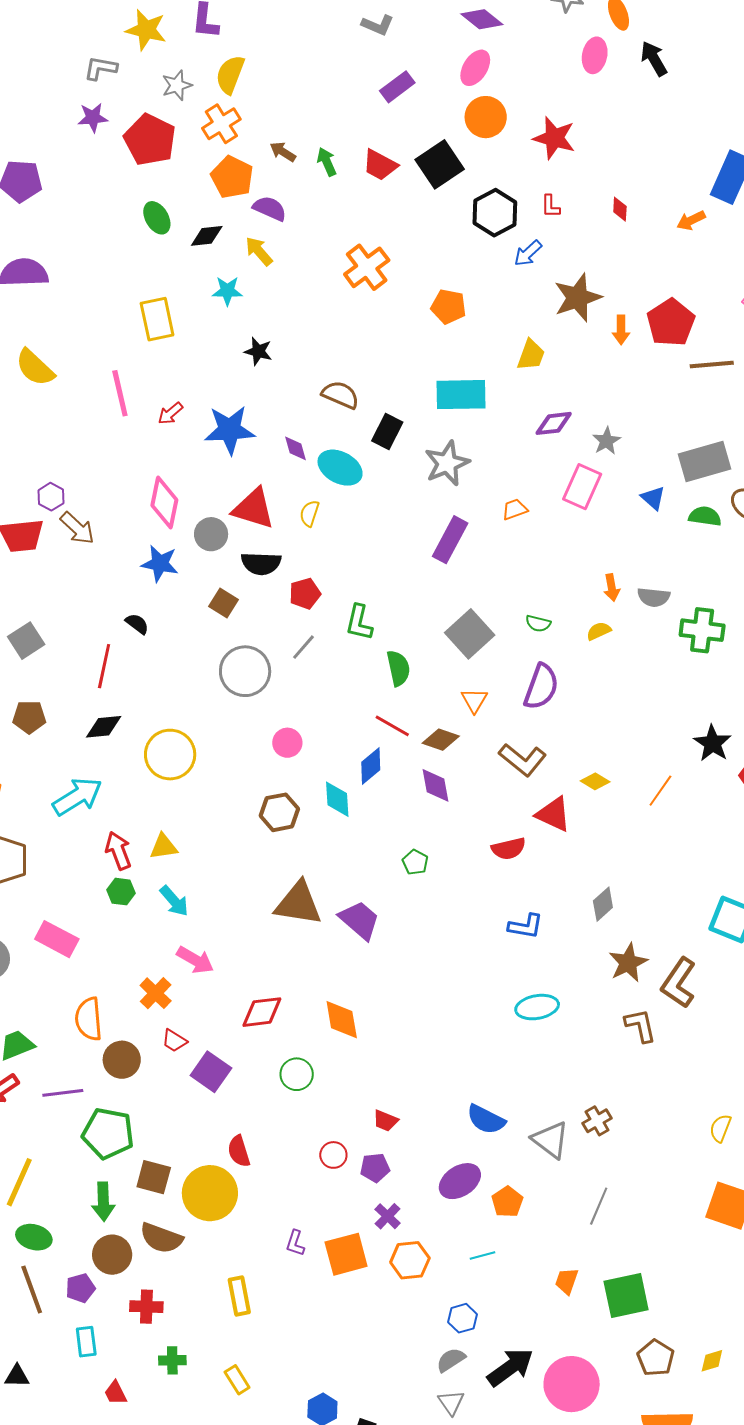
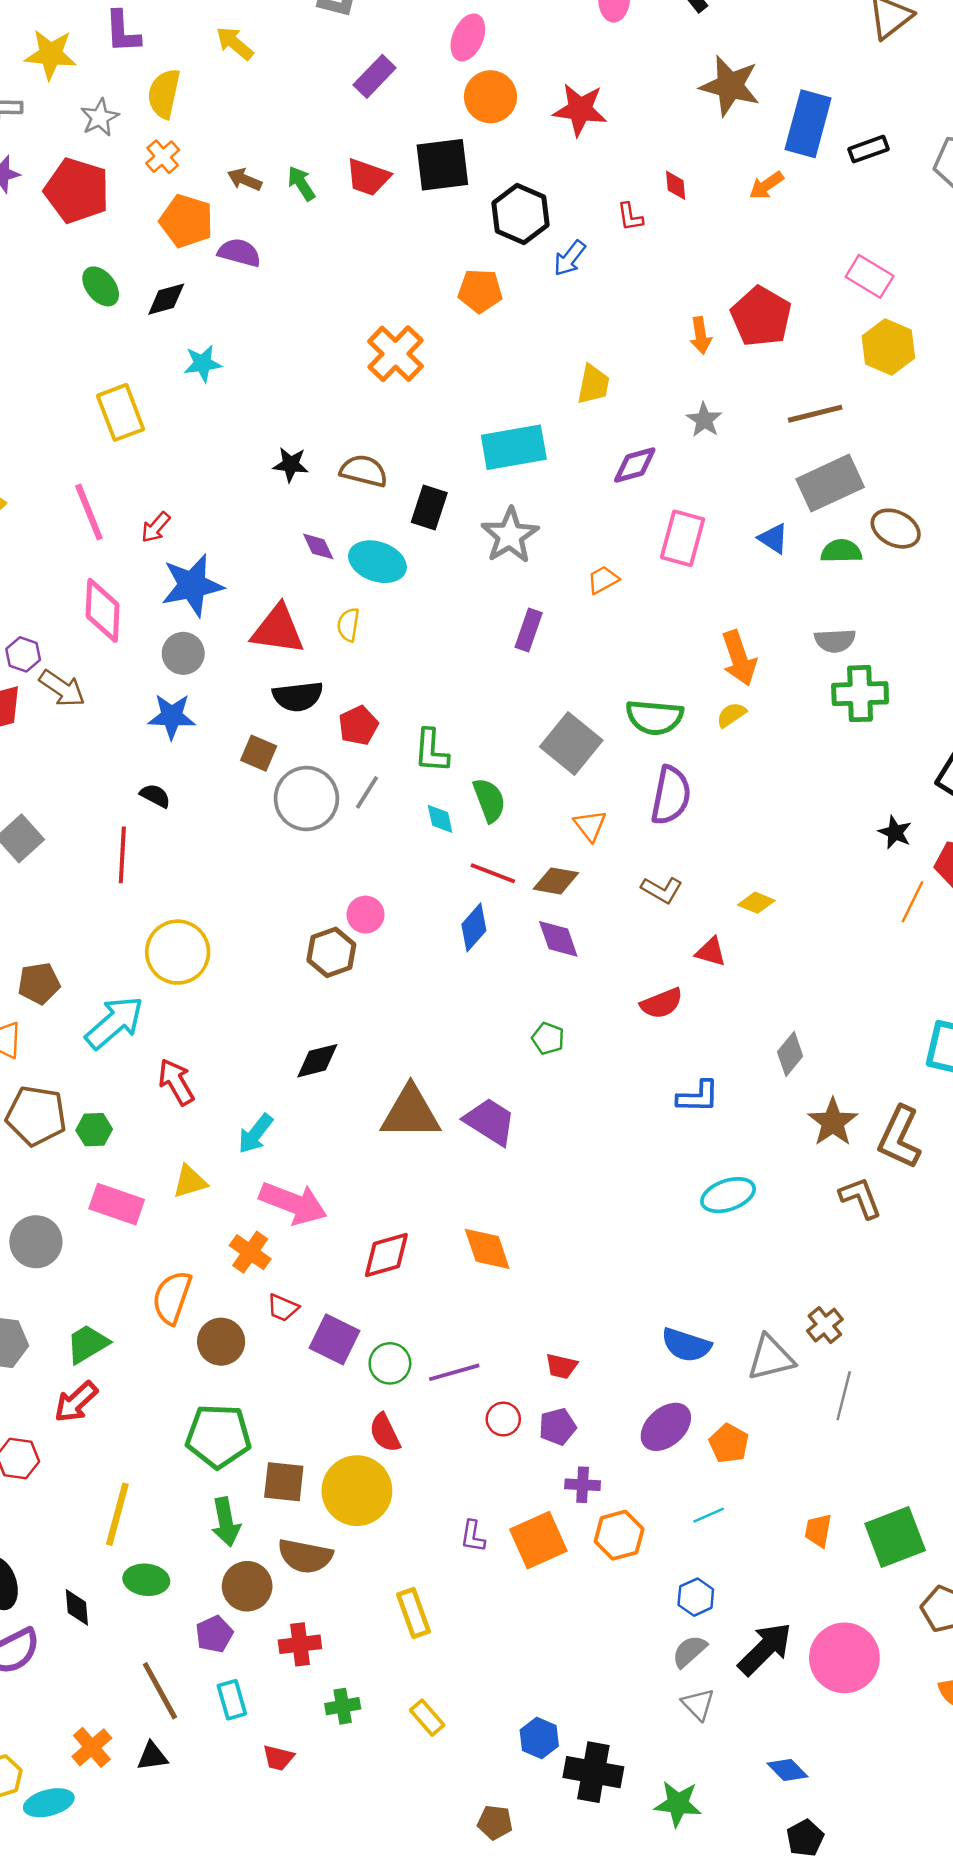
orange cross: (221, 124) -> (163, 157), size x0.7
black square: (440, 164) -> (442, 165), turned 36
red L-shape: (551, 206) -> (630, 217), moved
yellow arrow: (259, 251) -> (235, 43), moved
orange cross: (367, 267) -> (395, 354), moved
brown star: (578, 298) -> (730, 86), moved, turned -30
orange pentagon: (449, 307) -> (480, 291), moved
black star: (258, 351) -> (291, 464), moved
brown line: (712, 364) -> (815, 414), moved
blue star: (230, 430) -> (192, 585), moved
gray star: (606, 441) -> (704, 420), moved
pink diamond: (164, 503) -> (103, 610), moved
gray circle: (211, 534) -> (183, 653), moved
purple rectangle: (450, 540) -> (529, 630), size x0.7
orange arrow: (612, 588) -> (739, 658), size x1.6
gray semicircle: (654, 597) -> (835, 641), moved
green semicircle: (538, 623) -> (655, 717), size x1.8
gray circle: (245, 671) -> (306, 799), moved
brown pentagon: (29, 717) -> (39, 983), moved
black diamond: (104, 727) -> (317, 1061), moved
black star: (713, 743) -> (895, 832), size x0.7
yellow circle: (170, 755) -> (178, 952), moved
brown L-shape: (523, 760) -> (662, 890), size x0.7
orange line: (660, 791) -> (913, 902), moved
cyan diamond: (337, 799) -> (440, 819), moved, size x0.7
brown hexagon: (279, 812) -> (331, 952), moved
red triangle: (553, 814) -> (711, 952), size x0.7
yellow triangle: (164, 847) -> (190, 1182), moved
green hexagon: (121, 892) -> (94, 1130), moved
cyan arrow: (174, 901) -> (255, 1134), turned 88
pink arrow: (195, 960) -> (293, 1203), size x1.4
orange semicircle: (89, 1019) -> (172, 1297), turned 33
green circle: (297, 1074) -> (390, 1363), moved
purple line: (63, 1093) -> (454, 1372), moved
gray triangle: (550, 1140) -> (771, 1358), turned -42
gray line: (599, 1206) -> (844, 1396), moved
purple cross: (388, 1216) -> (583, 1485), turned -32
brown line: (32, 1289) -> (160, 1691), moved
red trapezoid: (116, 1393) -> (278, 1758), turned -40

